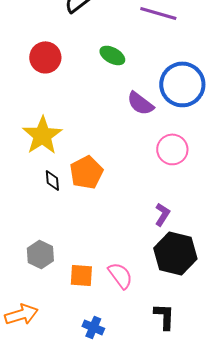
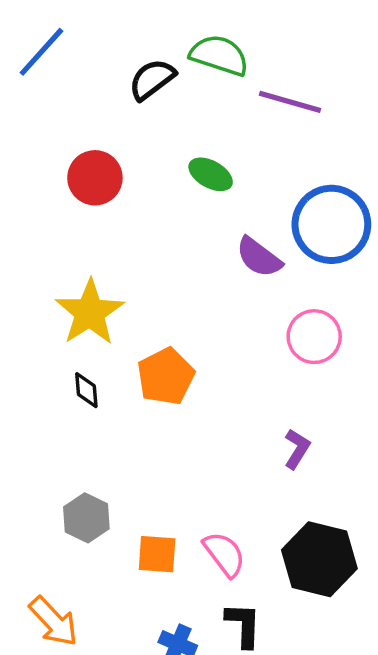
black diamond: (52, 180) -> (86, 390), moved
black hexagon: (175, 253) -> (319, 559), moved
orange arrow: (21, 314) -> (54, 621), turned 64
black L-shape: (164, 316) -> (243, 625), moved

